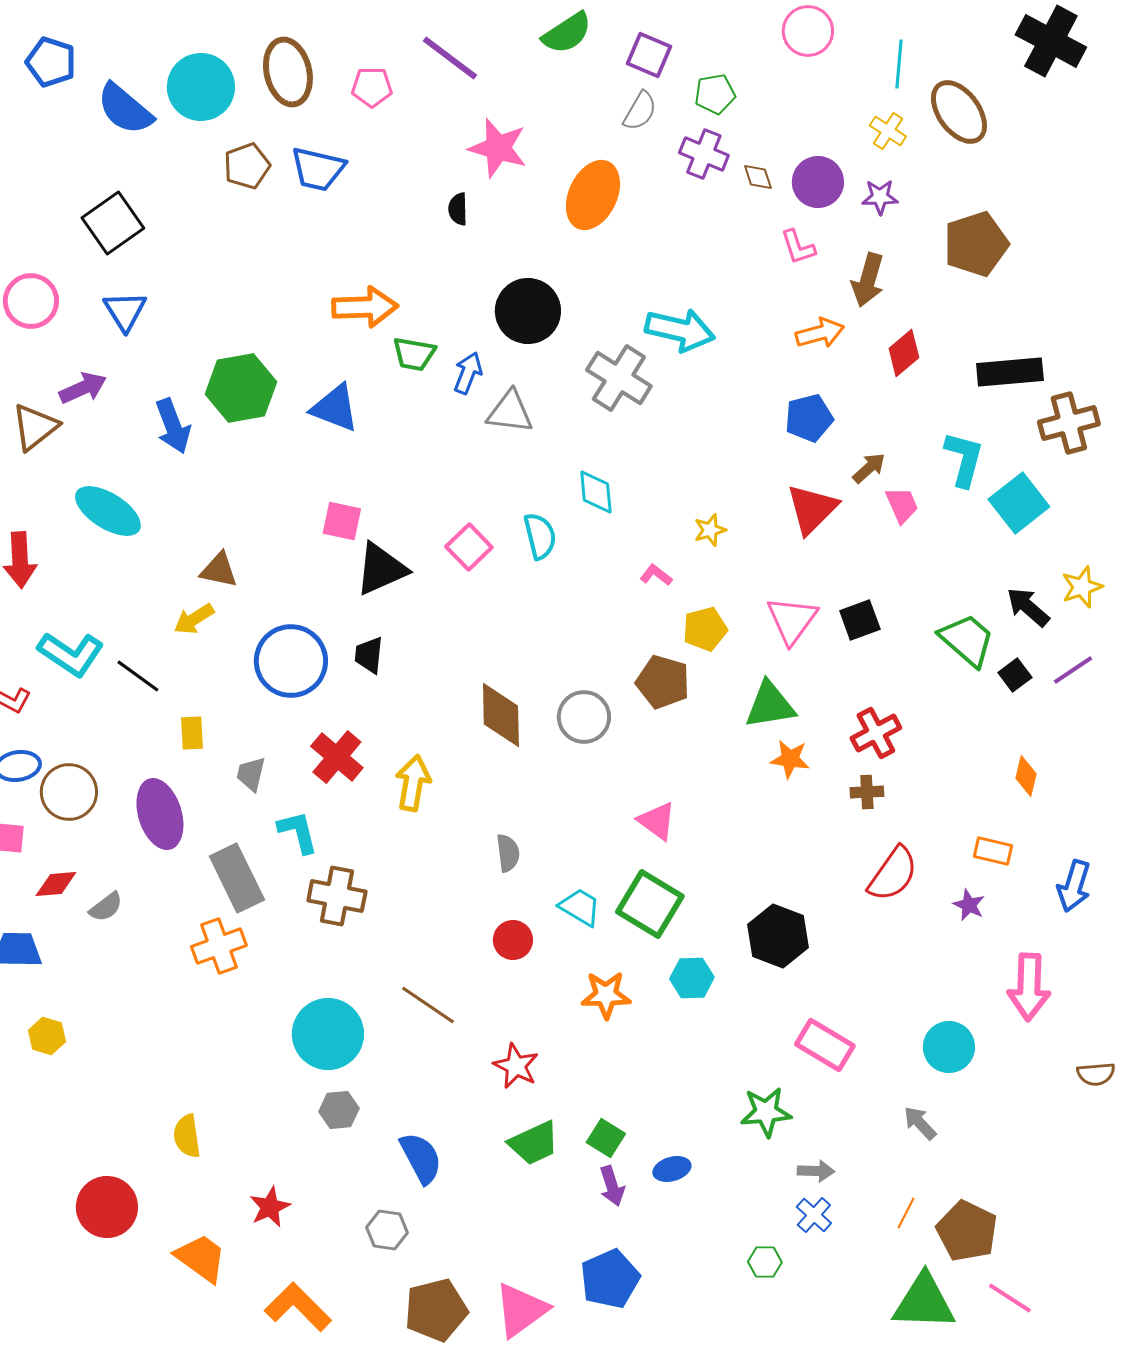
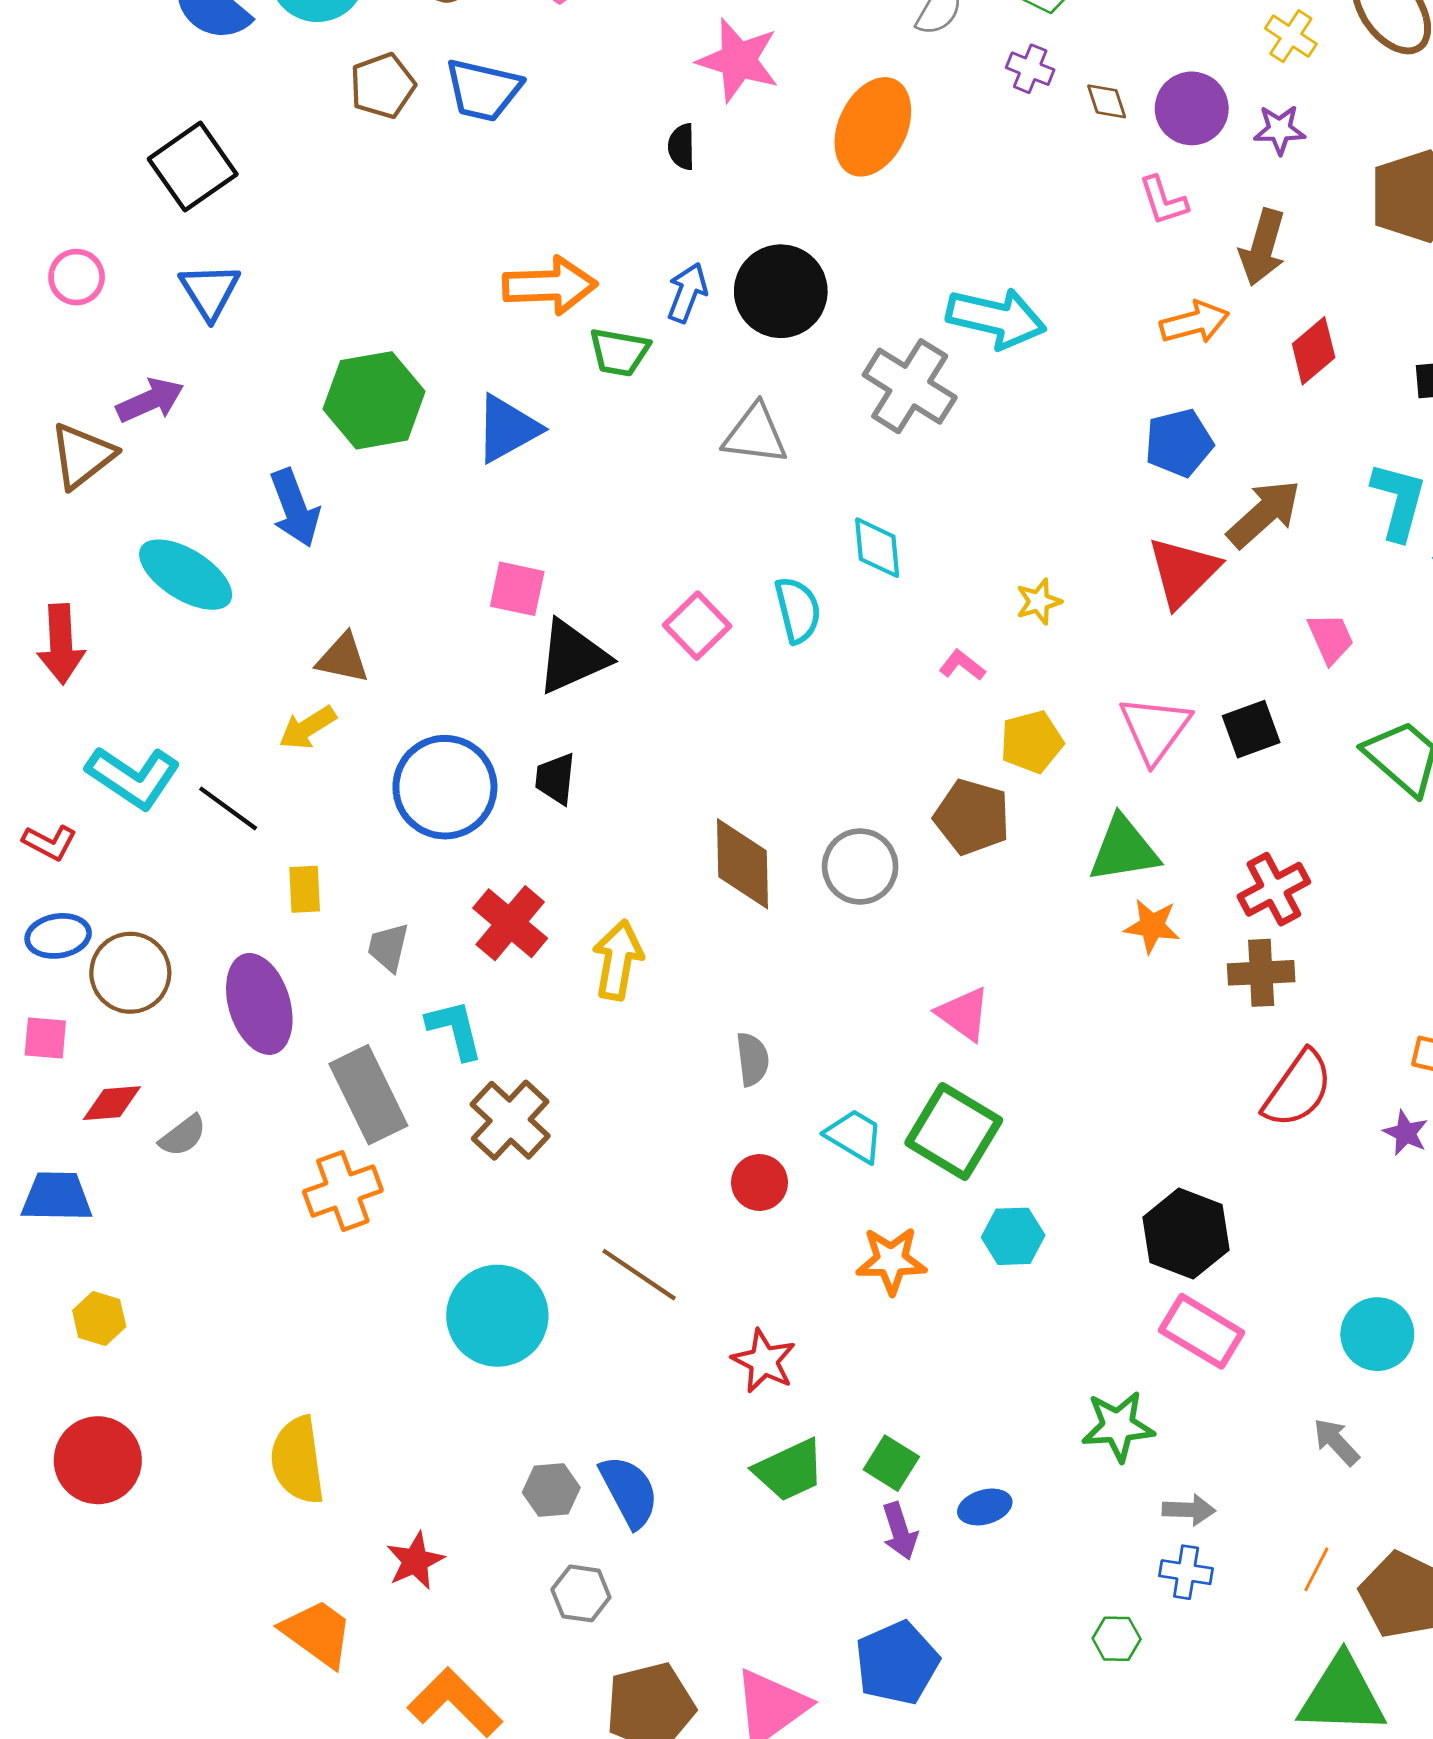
purple cross: (704, 154) -> (1030, 69), size x0.7
pink circle: (31, 301) -> (77, 277), size x0.7
blue arrow: (468, 373) -> (687, 293), moved
blue triangle: (335, 408) -> (507, 429), turned -50
blue arrow: (173, 426) -> (295, 508), moved
brown arrow: (869, 468) -> (1264, 514), size x1.6
pink trapezoid: (902, 505) -> (1331, 638), moved
brown cross: (867, 792) -> (1261, 973), size x1.4
brown cross: (337, 896) -> (510, 1120), turned 32
black hexagon: (778, 936) -> (1186, 1234), moved
gray hexagon: (339, 1110) -> (551, 1490), moved
yellow semicircle: (187, 1136) -> (298, 1460), size x1.4
red circle: (107, 1207) -> (98, 1460), moved
blue cross: (814, 1215) -> (1186, 1572), turned -33

